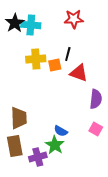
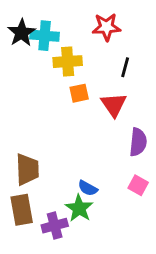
black line: (68, 54) -> (125, 67), moved
yellow cross: (36, 59) -> (68, 62), moved
red triangle: (79, 73) -> (114, 105), turned 36

